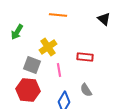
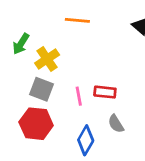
yellow cross: (48, 47) -> (47, 59), moved
red rectangle: (85, 57) -> (105, 92), moved

